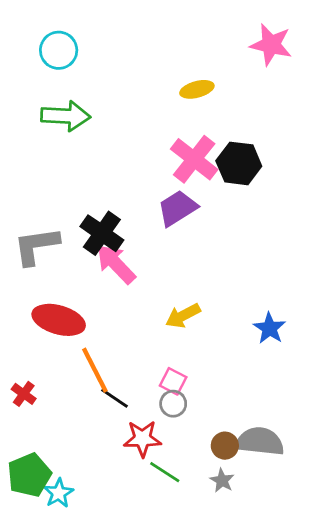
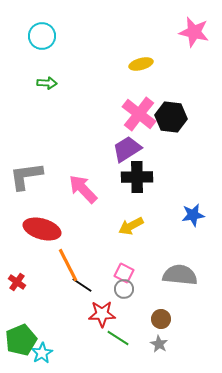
green arrow: (66, 116) -> (47, 83), size x0.6
black cross: (102, 233) -> (137, 177), moved, turned -36
blue star: (270, 328) -> (193, 215), moved, turned 30
gray semicircle: (260, 441) -> (180, 275), moved

